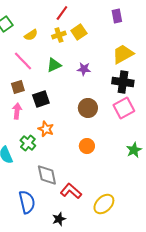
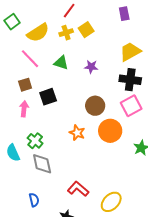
yellow semicircle: (31, 35) -> (38, 33), size x1.6
green triangle: (54, 65) -> (61, 63), turned 42
orange star: (46, 129) -> (77, 133), moved
orange circle: (87, 146) -> (110, 131), moved, size x1.5
gray diamond: (47, 175) -> (42, 164), moved
blue semicircle: (27, 202) -> (34, 200), size x0.6

